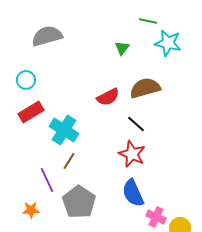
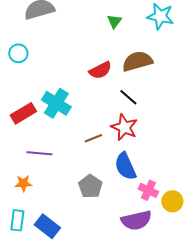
red rectangle: (31, 112) -> (23, 113), moved
brown line: (69, 161) -> (93, 138), moved, turned 36
purple line: (47, 180) -> (39, 153), turned -60
gray pentagon: (79, 202) -> (90, 186), moved, size x0.7

